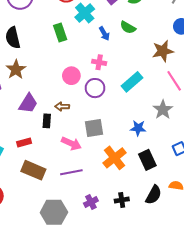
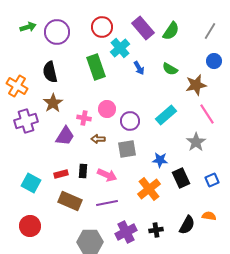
green semicircle: (128, 27) -> (170, 69), moved
green rectangle: (60, 33) -> (96, 67), size x1.4
pink cross: (99, 62) -> (84, 118), moved
black rectangle: (47, 121) -> (83, 171), moved
gray square: (94, 128) -> (127, 149), moved
blue star: (138, 128) -> (160, 160), moved
black rectangle: (147, 160) -> (181, 178), moved
purple cross: (91, 202) -> (126, 232), size x1.5

